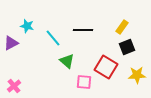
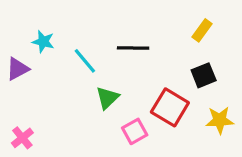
yellow rectangle: (122, 27) -> (202, 30), moved
green triangle: (67, 61) -> (107, 98), turned 35
pink square: (84, 82) -> (135, 131), turned -35

